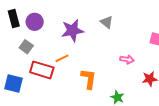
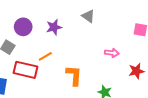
purple circle: (35, 22) -> (23, 27), moved
purple star: (72, 30) -> (54, 27), size x0.7

